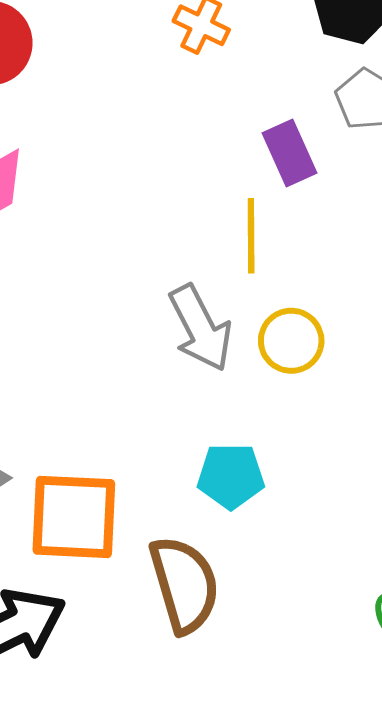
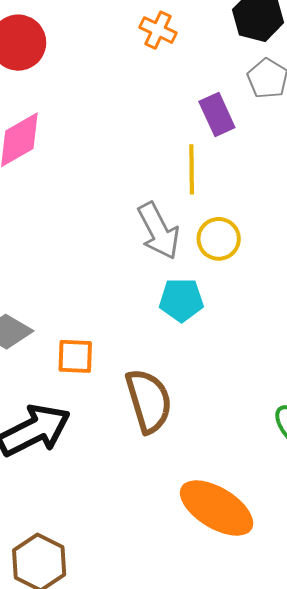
cyan pentagon: (231, 476) -> (181, 300), moved
orange square: (74, 517) -> (75, 356), size x0.6

